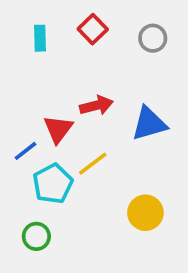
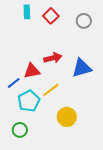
cyan rectangle: (40, 38) -> (27, 12), moved
red triangle: (58, 129) -> (32, 71), turned 42
yellow circle: (145, 213) -> (67, 117), moved

